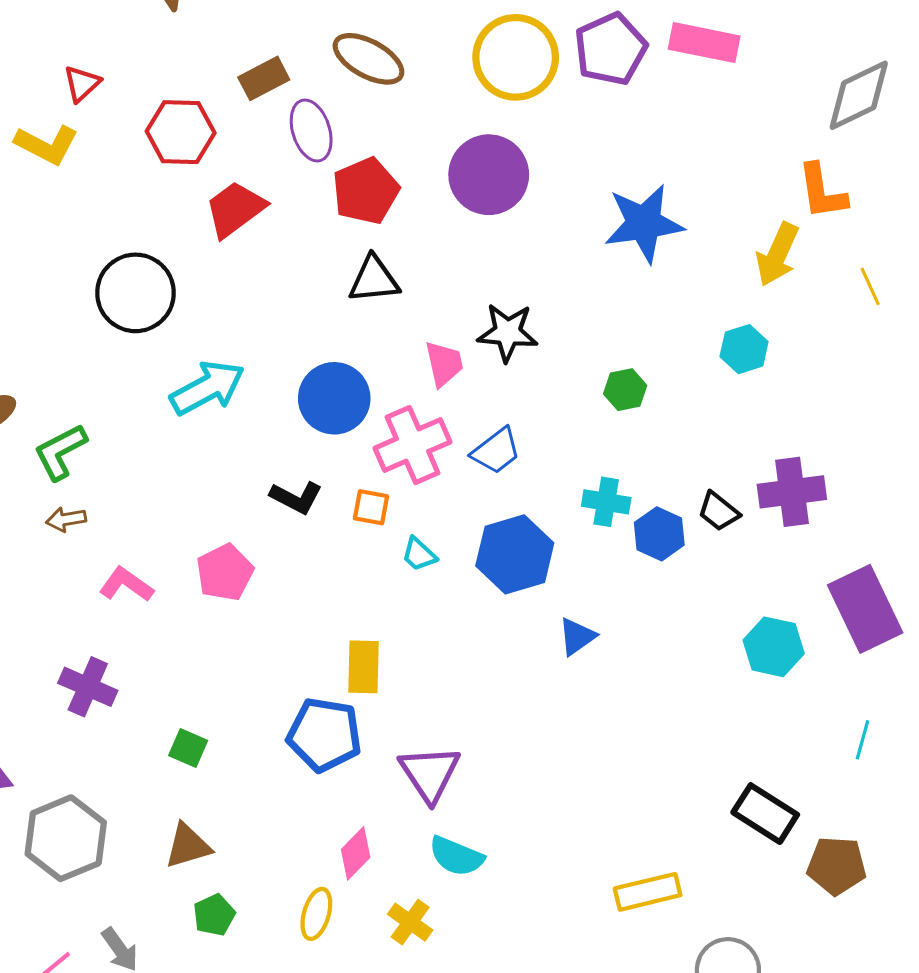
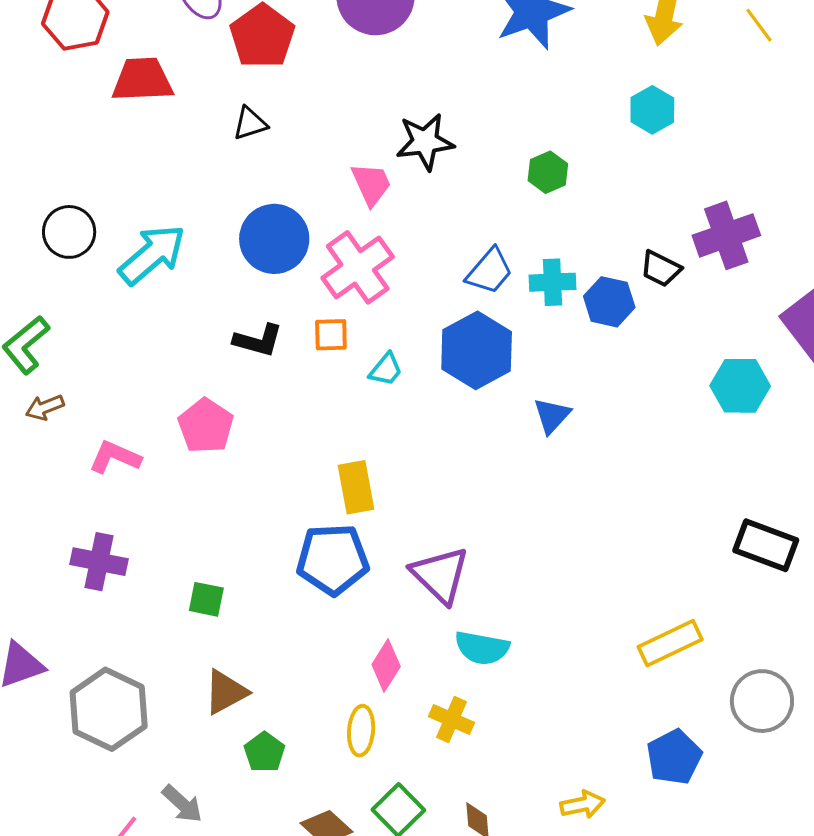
red trapezoid: (235, 209) -> (142, 80), turned 46
black triangle: (374, 279) -> (250, 123), moved, size x0.7
black circle: (135, 293) -> (69, 232), moved, size x0.7
blue trapezoid: (496, 451) -> (489, 271), moved
cyan trapezoid: (419, 554) -> (386, 370), turned -81

